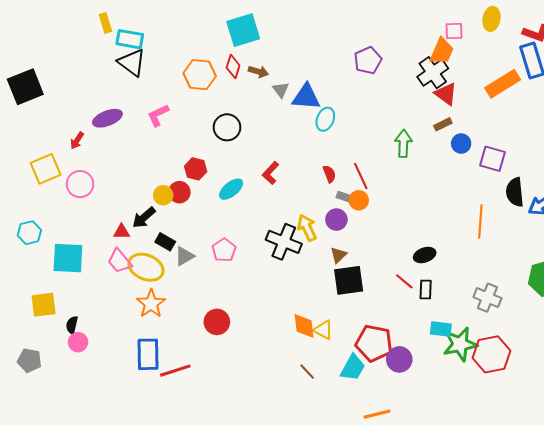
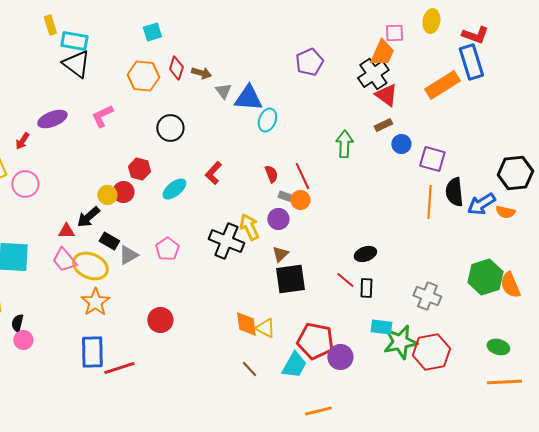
cyan square: (243, 30) -> (152, 32), moved, size x0.6
orange line: (480, 222) -> (429, 202), moved

